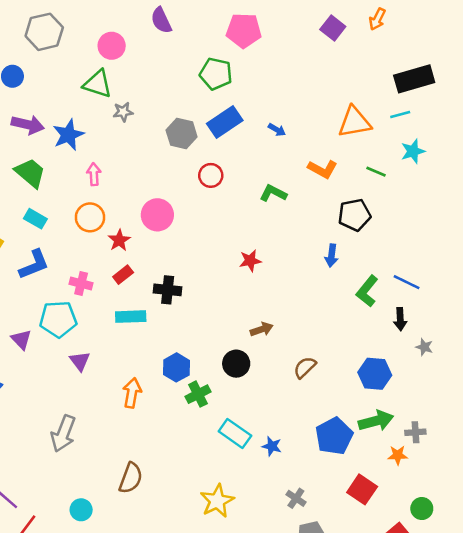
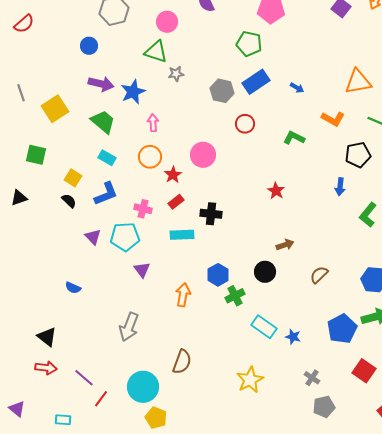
red star: (250, 261) -> (276, 191), turned -30
purple triangle: (21, 339) -> (93, 237), moved
cyan circle: (81, 510) -> (143, 387), size x1.8

